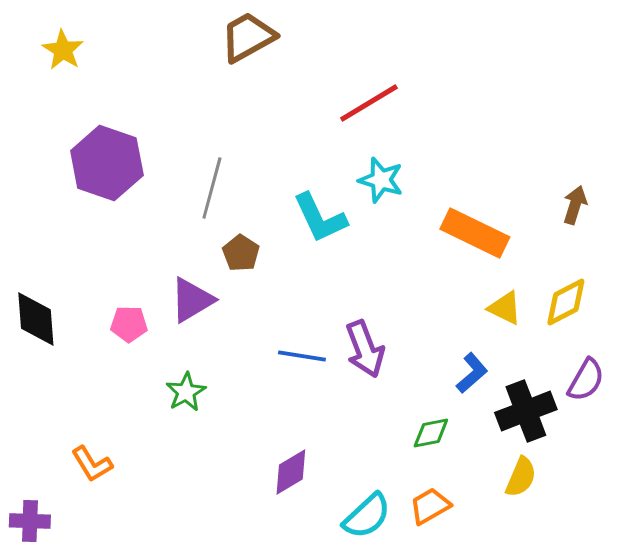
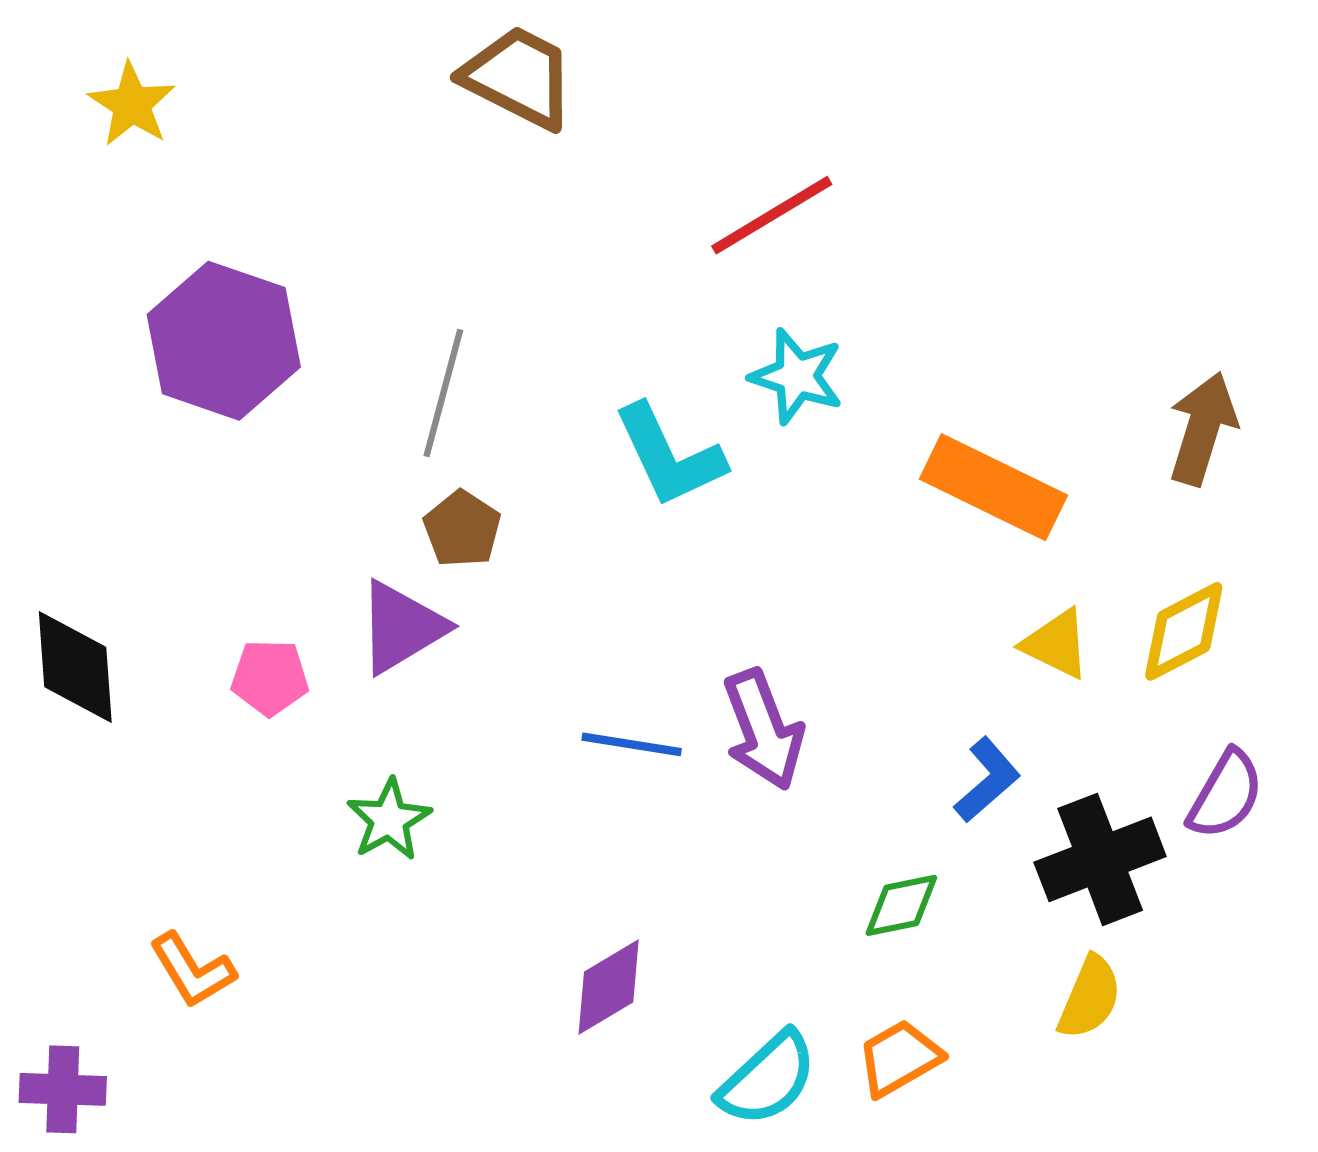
brown trapezoid: (248, 37) -> (519, 77), turned 56
brown arrow: (575, 205) -> (1203, 429), size x1.4
brown pentagon: (241, 253) -> (462, 529), moved

